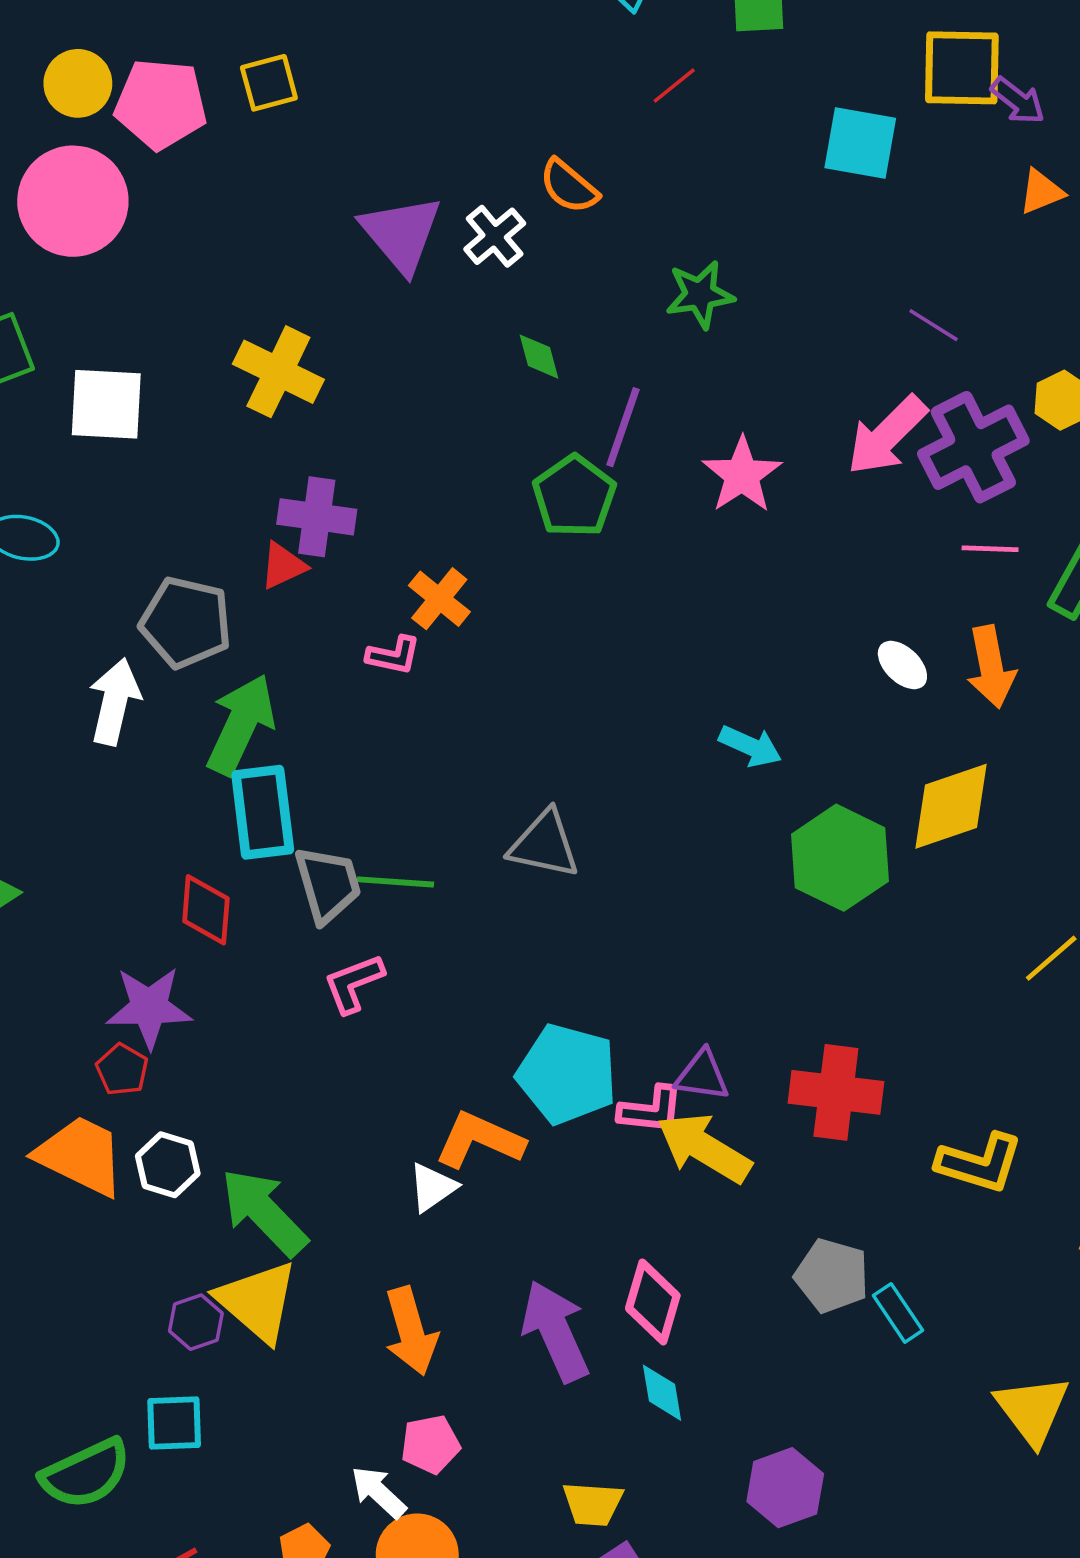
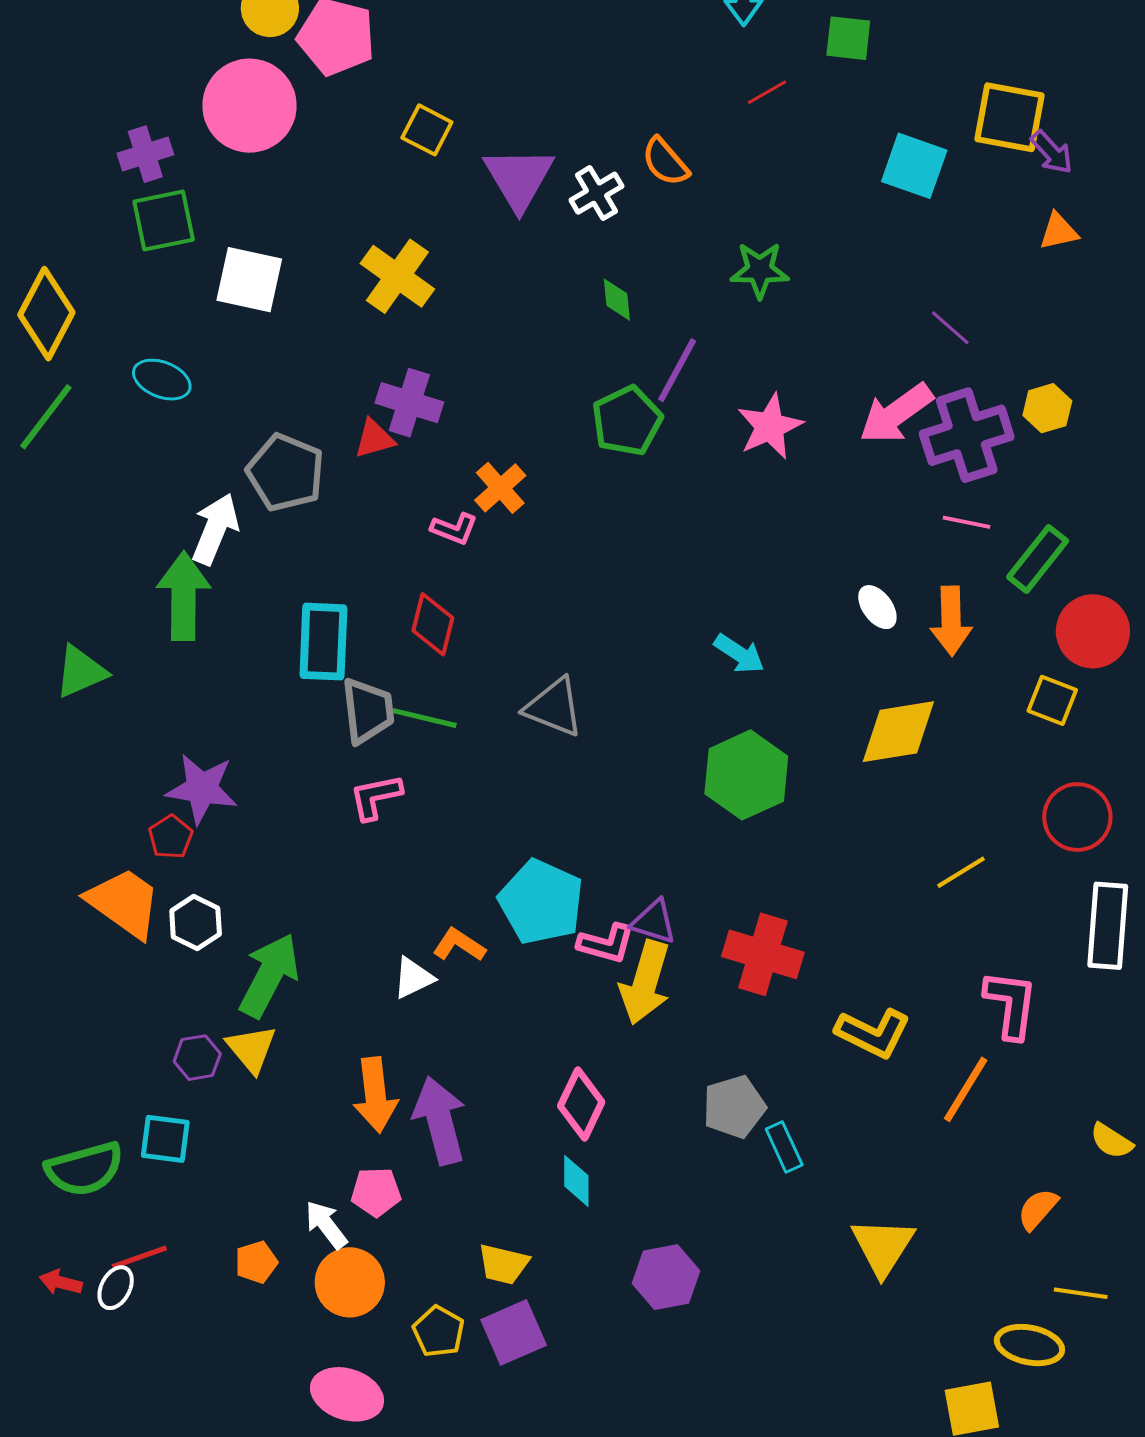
yellow square: (269, 83) -> (427, 130), moved, turned 33
green arrow: (241, 725) -> (183, 596), moved, turned -34
green hexagon: (840, 858) -> (746, 775), moved
red diamond: (206, 910) -> (433, 624), moved
orange L-shape: (480, 1140) -> (459, 945), size x0.7
yellow arrow: (704, 1148) -> (645, 983), turned -114
green arrow: (264, 1212) -> (269, 975), turned 62
gray pentagon: (832, 1276) -> (734, 1107), turned 30
yellow triangle: (257, 1301) -> (251, 1049), size x0.7
purple arrow: (555, 1331) -> (440, 1121), moved

